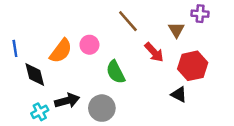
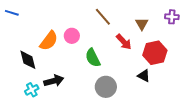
purple cross: (200, 14) -> (172, 17), moved
blue line: (15, 48) -> (12, 13), moved, turned -64
gray circle: (102, 108) -> (106, 87), moved

